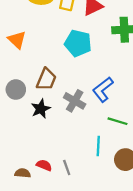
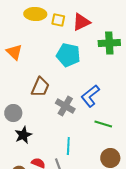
gray circle: (16, 90) -> (13, 113), moved
black star: (41, 109) -> (23, 135), moved
cyan line: (98, 146) -> (68, 146), moved

